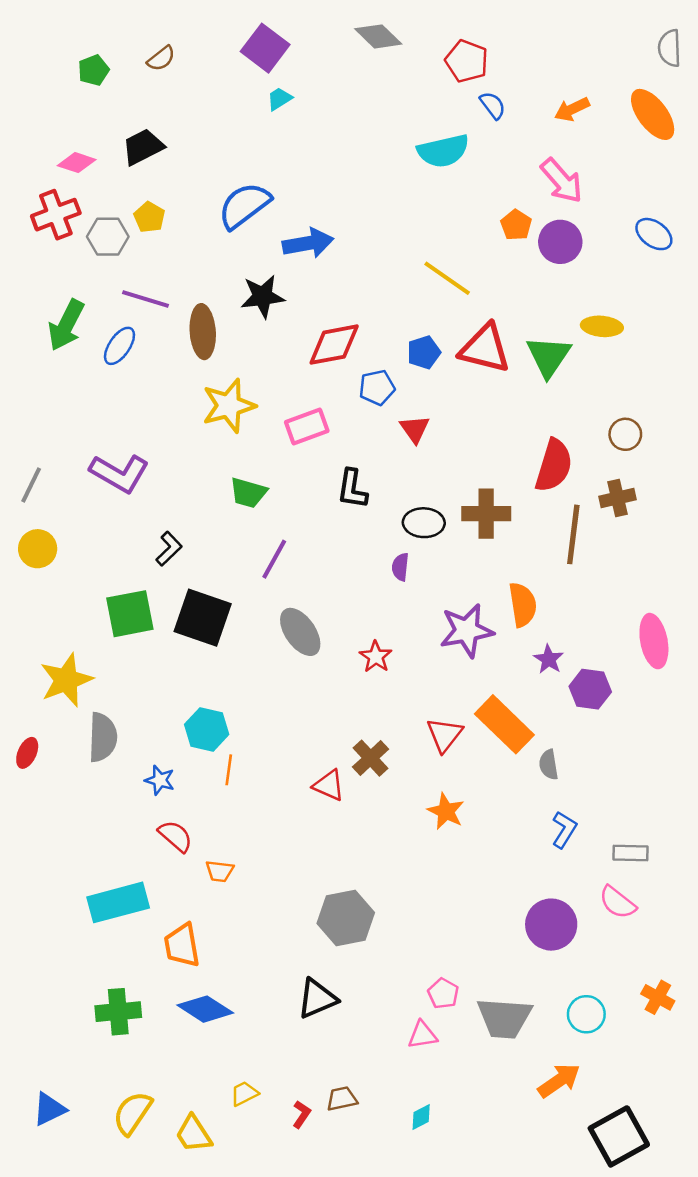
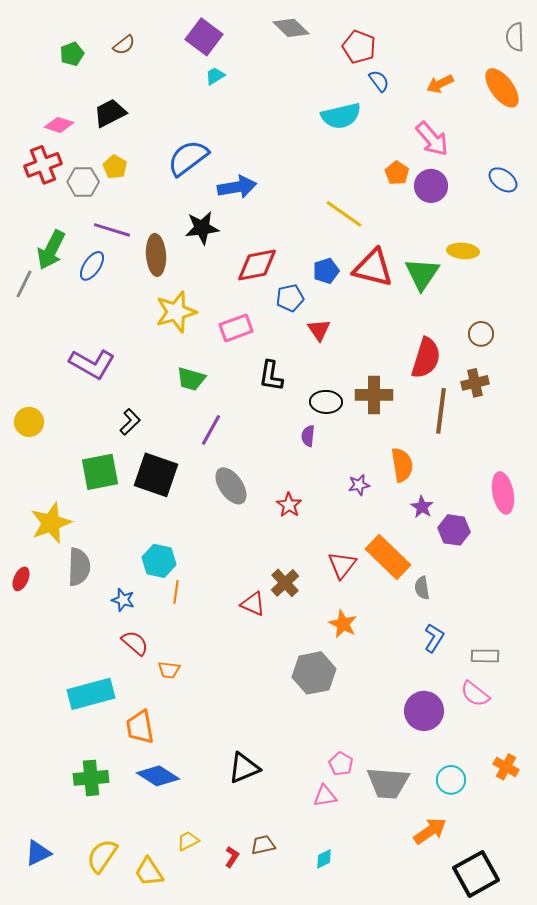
gray line: (31, 485) -> (24, 284), moved
purple star: (467, 631) -> (359, 485), size x0.5
gray hexagon: (346, 918) -> (314, 673), moved

